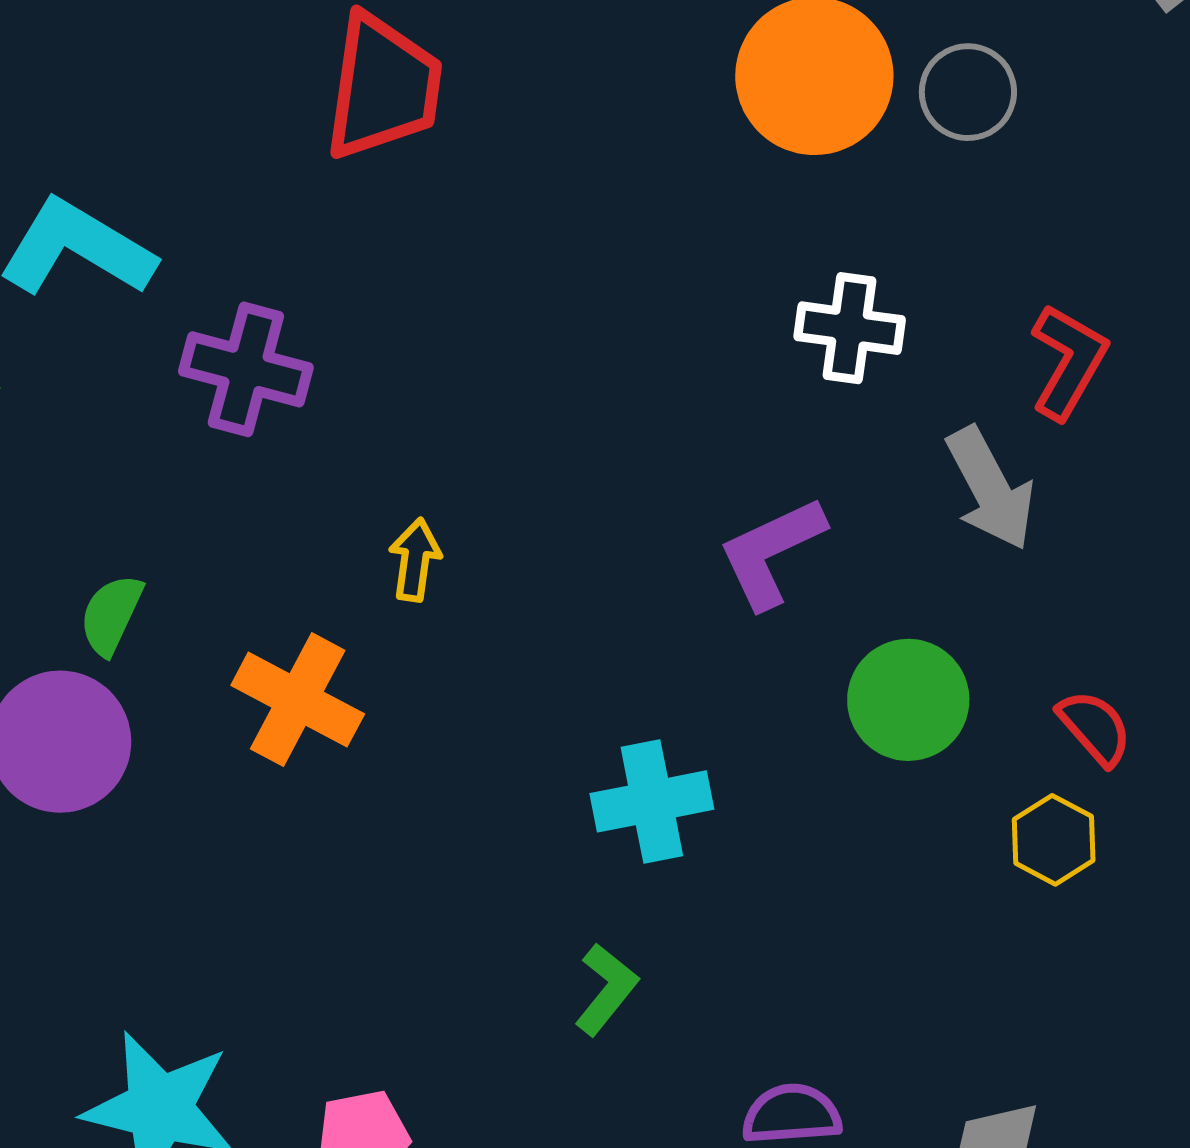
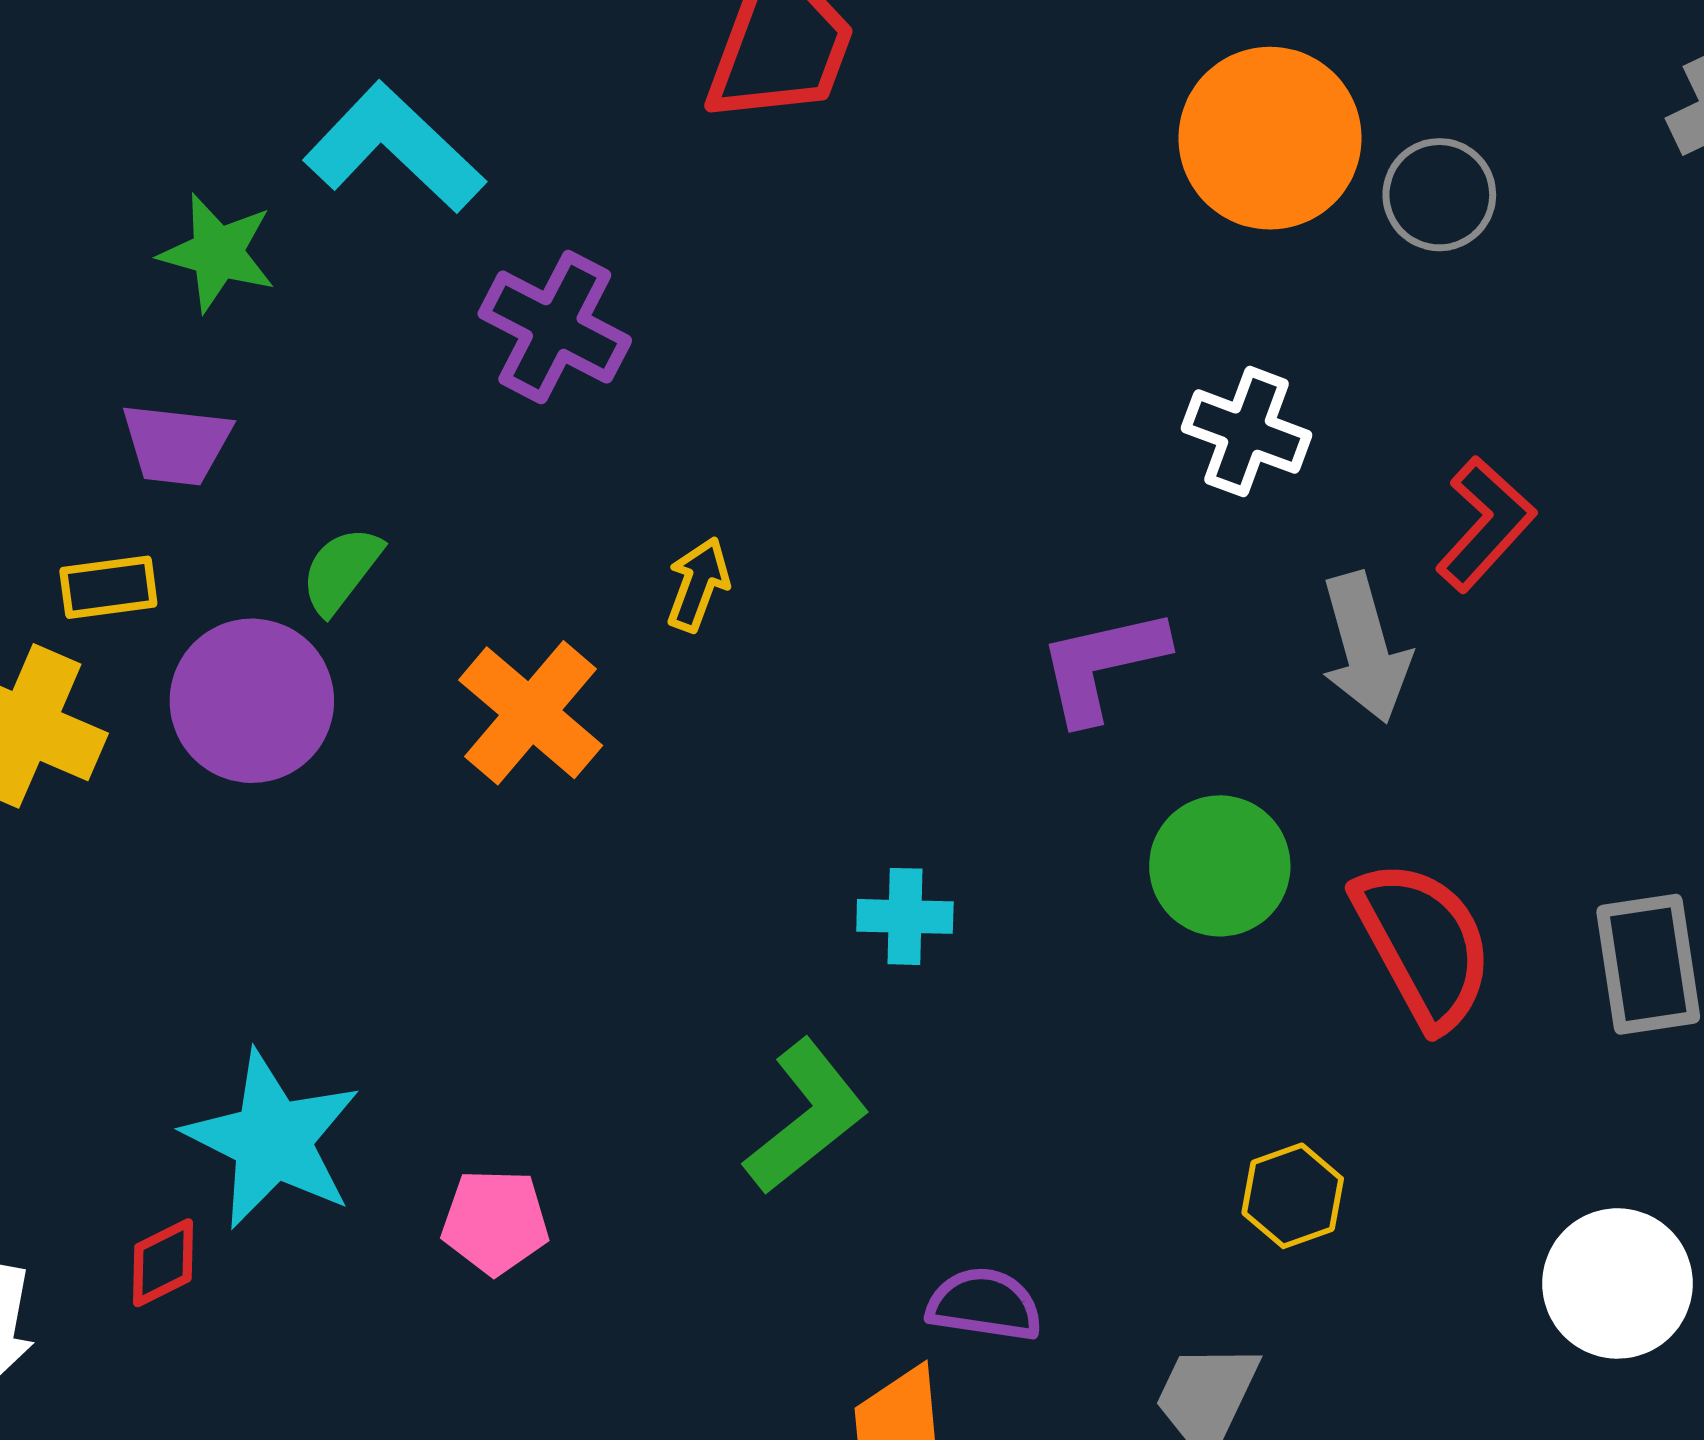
red semicircle: (1095, 728) -> (1423, 944), size x1.8
cyan cross: (652, 801) -> (905, 916), size x0.7
yellow hexagon: (1054, 840) -> (1293, 1196), moved
green L-shape: (606, 989) -> (806, 1117), size x1.5

